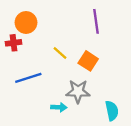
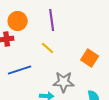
purple line: (96, 21) -> (52, 20), moved
orange square: (88, 61) -> (90, 58), moved

